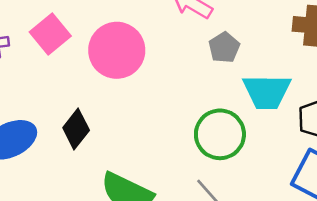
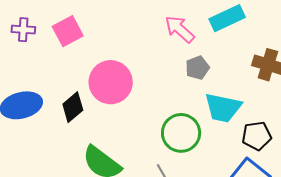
pink circle: (117, 50) -> (111, 82), moved

